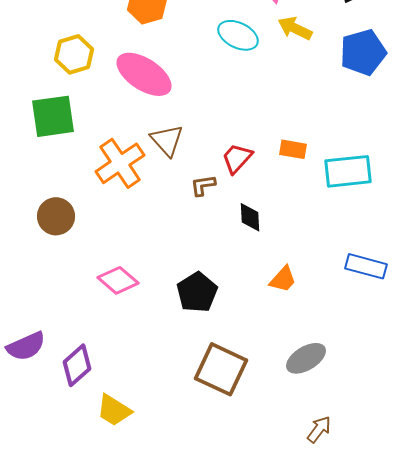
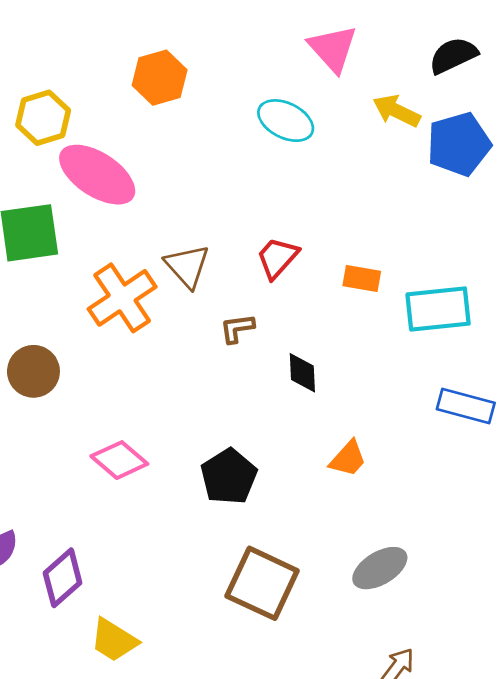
yellow arrow: (295, 28) -> (396, 111), moved
yellow hexagon: (74, 54) -> (43, 118), moved
pink ellipse: (144, 74) -> (97, 175), moved
red trapezoid: (237, 158) -> (277, 258), moved
blue rectangle: (366, 266) -> (466, 406), moved

